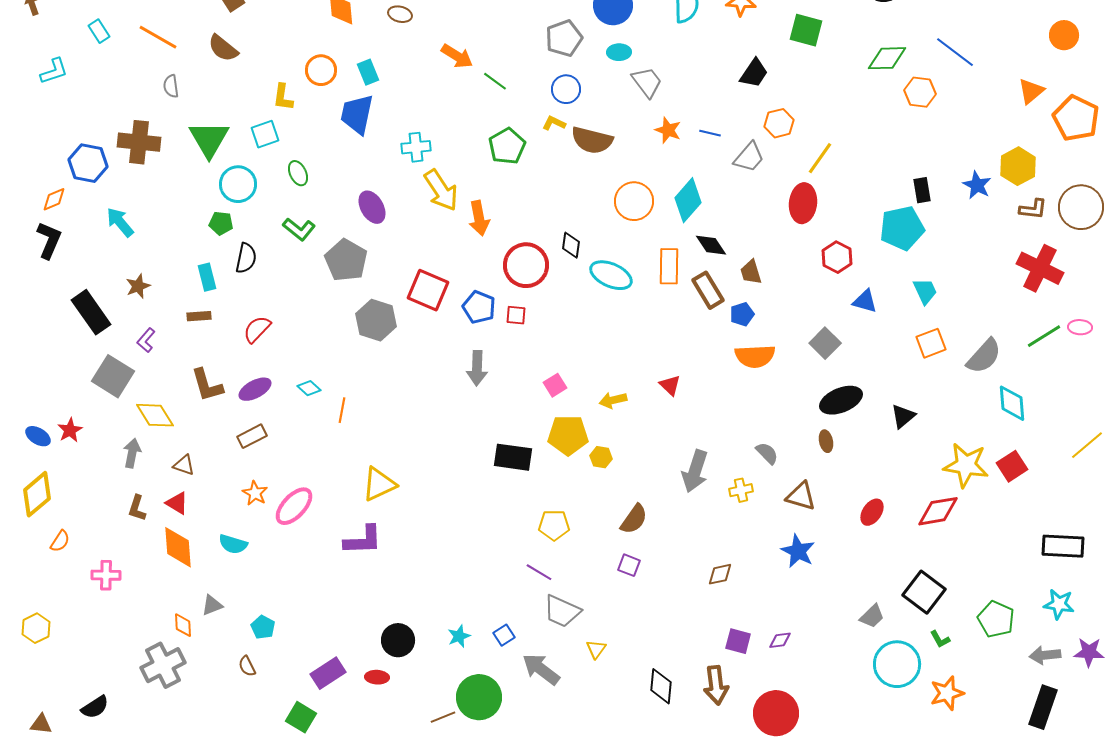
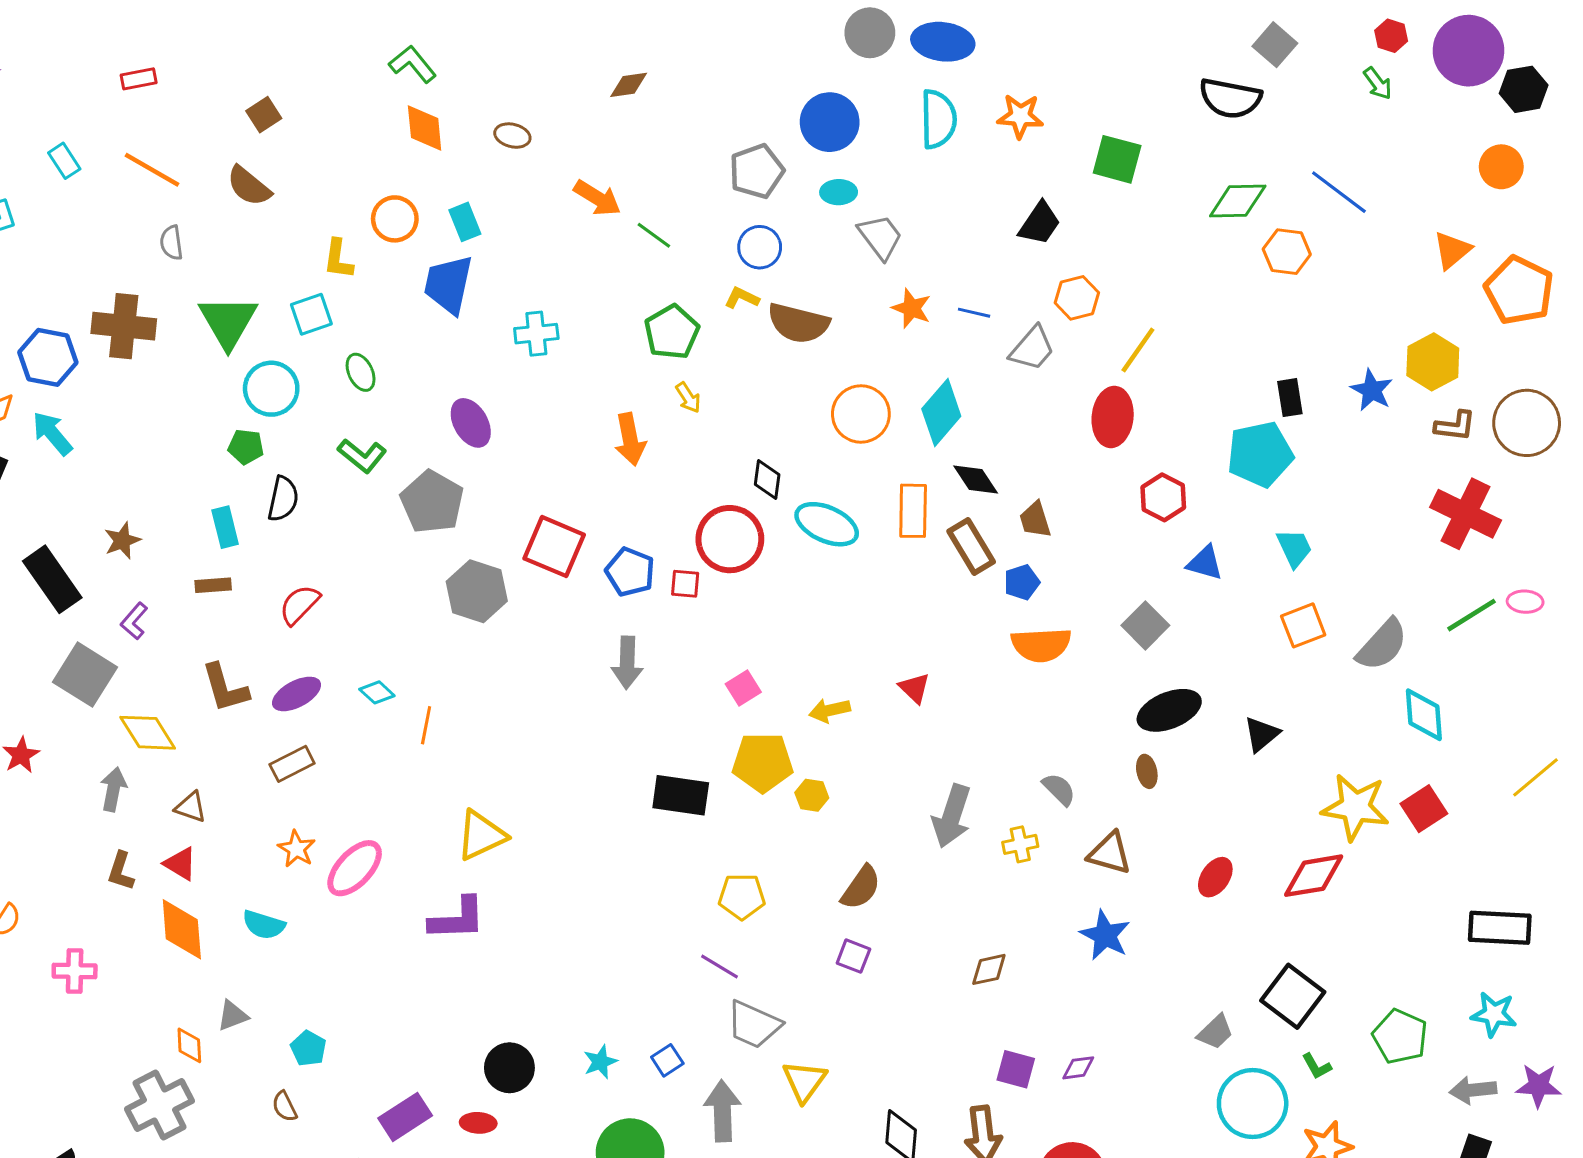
yellow arrow: (441, 190) -> (688, 398), moved, size x0.5
cyan arrow: (120, 222) -> (52, 433), moved
red circle: (526, 265) -> (730, 539), moved
yellow triangle: (596, 649) -> (804, 1081), size x1.5
gray arrow: (541, 669) -> (722, 1111), turned 51

